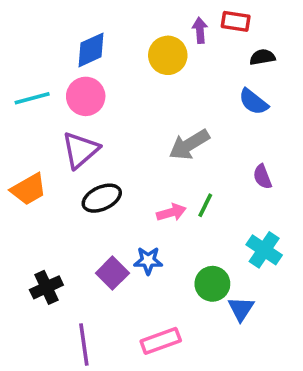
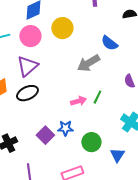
yellow circle: (168, 55) -> (62, 28), moved
blue semicircle: (253, 102) -> (109, 43), moved
black ellipse: (102, 198) -> (27, 93), moved
green circle: (212, 284) -> (91, 142), moved

